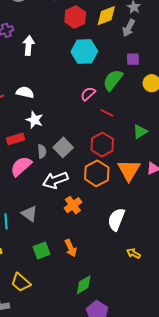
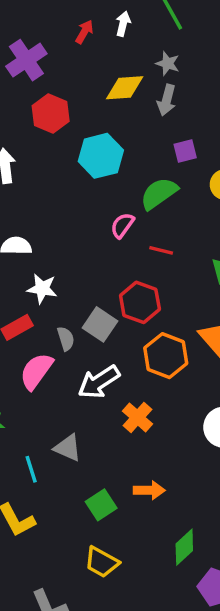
yellow diamond: (106, 16) -> (125, 88), turned 30
red hexagon: (75, 17) -> (51, 114), moved
green semicircle: (113, 80) -> (159, 193), turned 30
red hexagon: (102, 145) -> (140, 302), moved
orange arrow: (71, 248) -> (149, 490), turned -54
yellow trapezoid: (21, 282) -> (102, 562), moved

